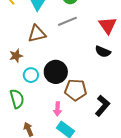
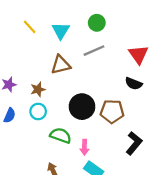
cyan circle: (31, 75) -> (38, 111), moved
brown pentagon: (76, 90) -> (112, 111), moved
green semicircle: (17, 99) -> (61, 136), moved, turned -54

